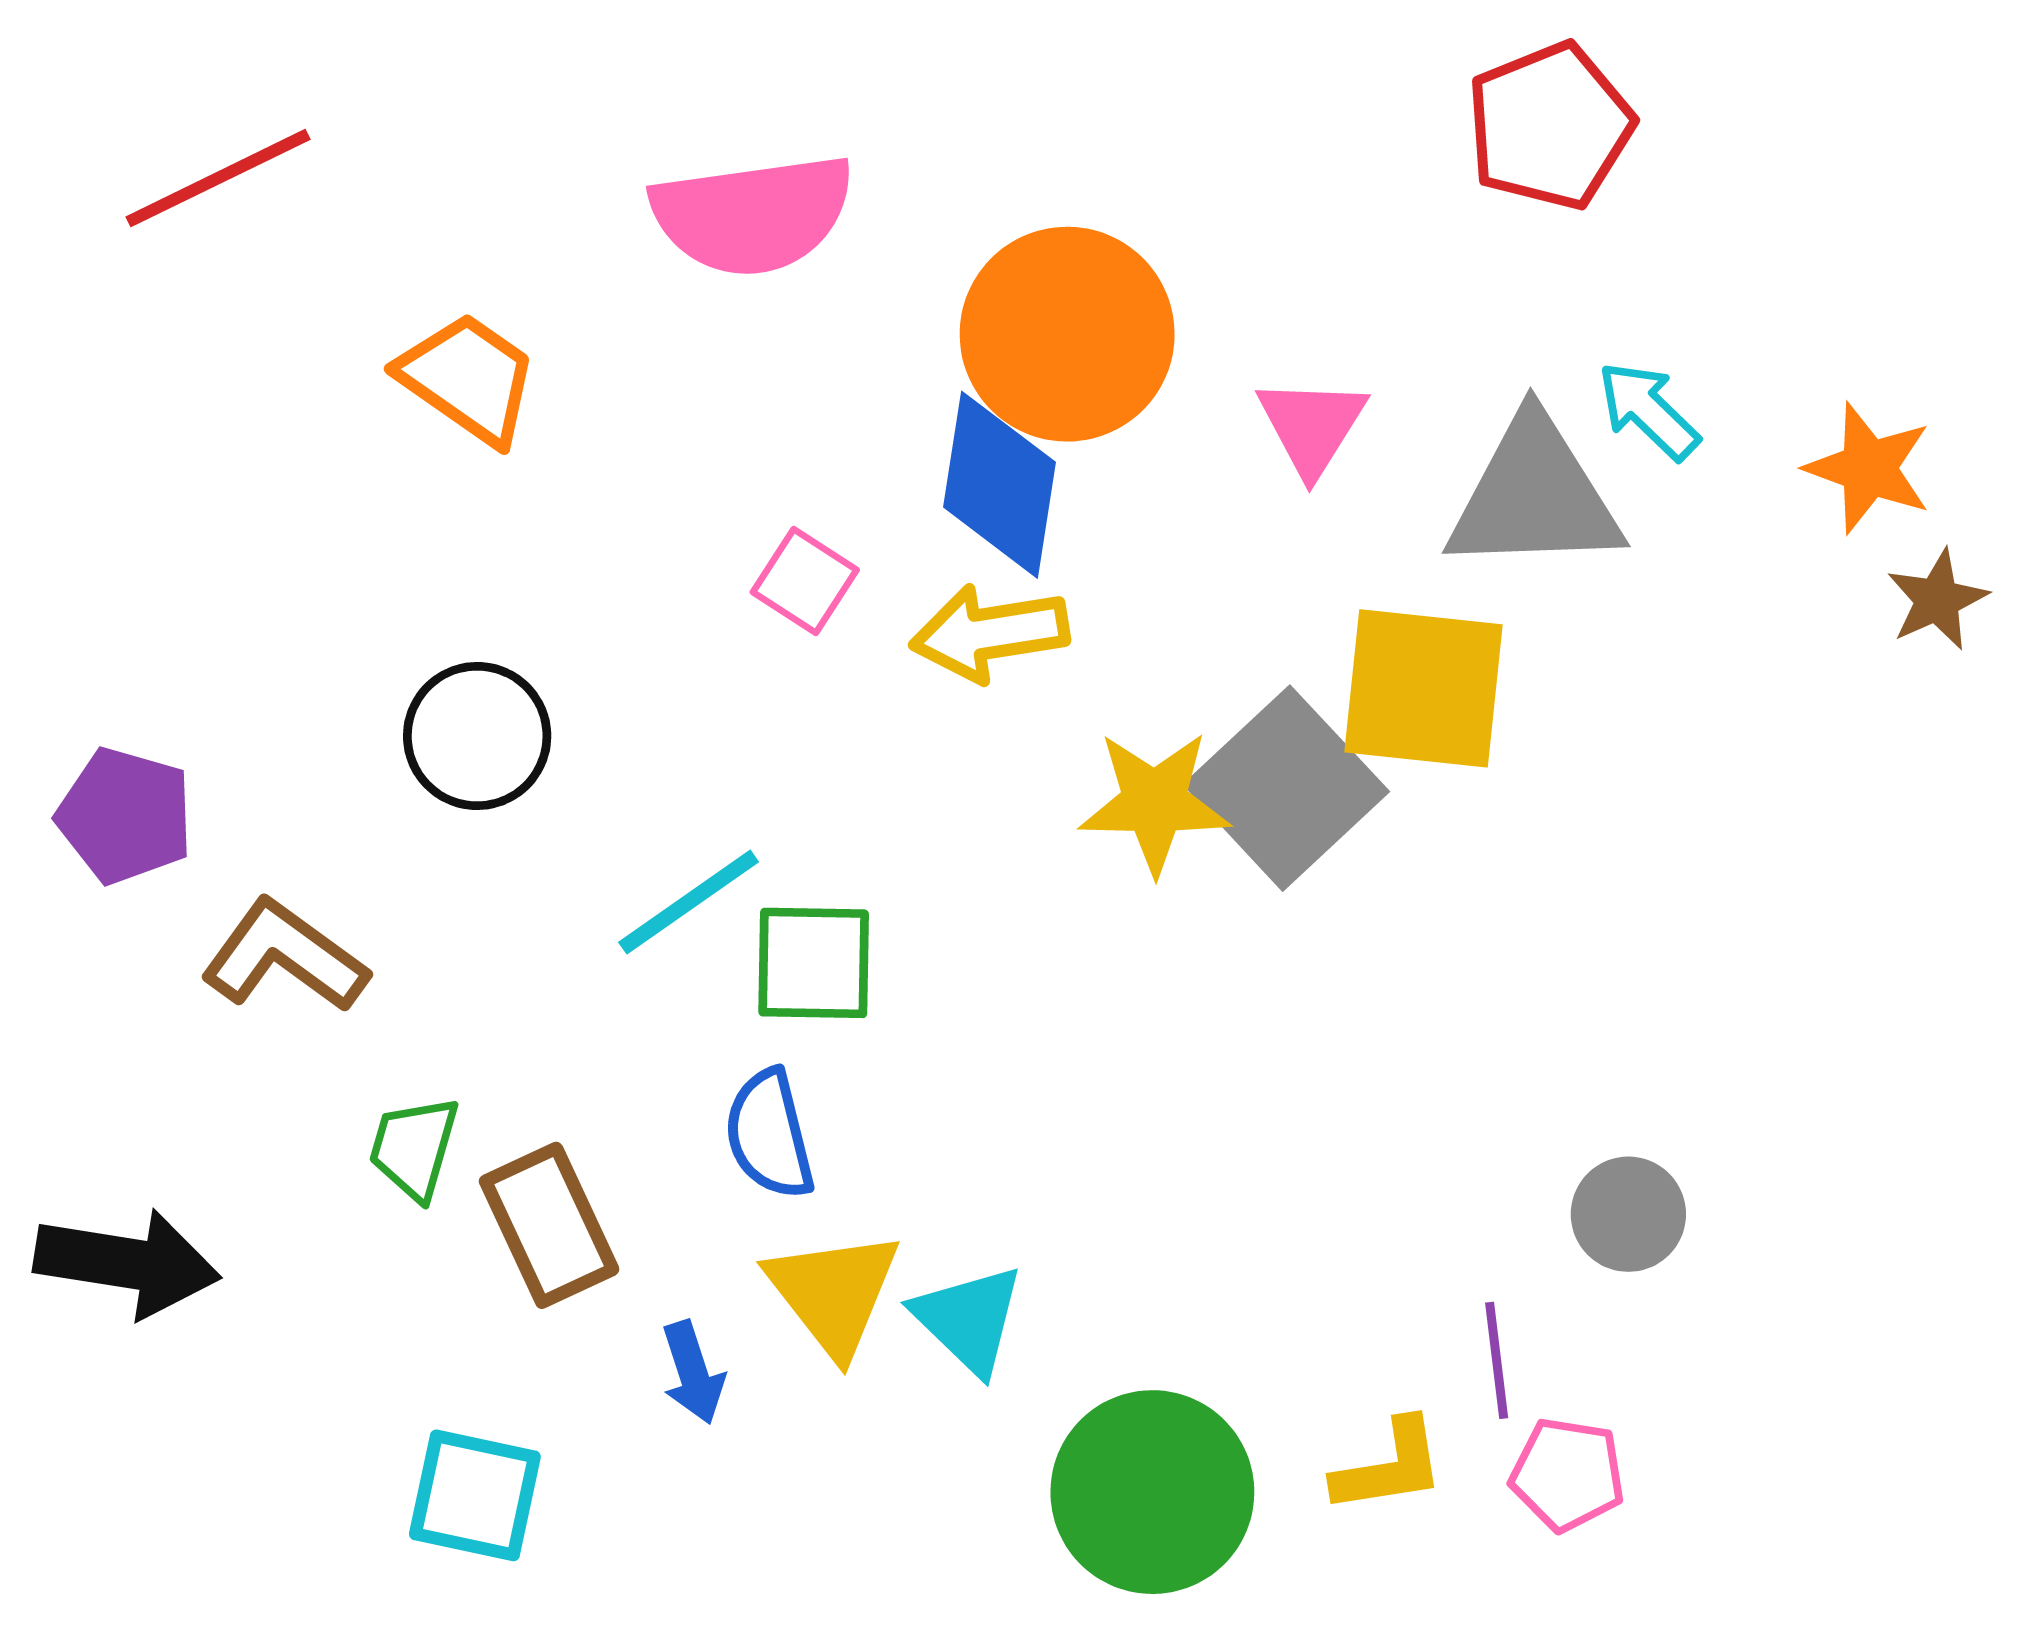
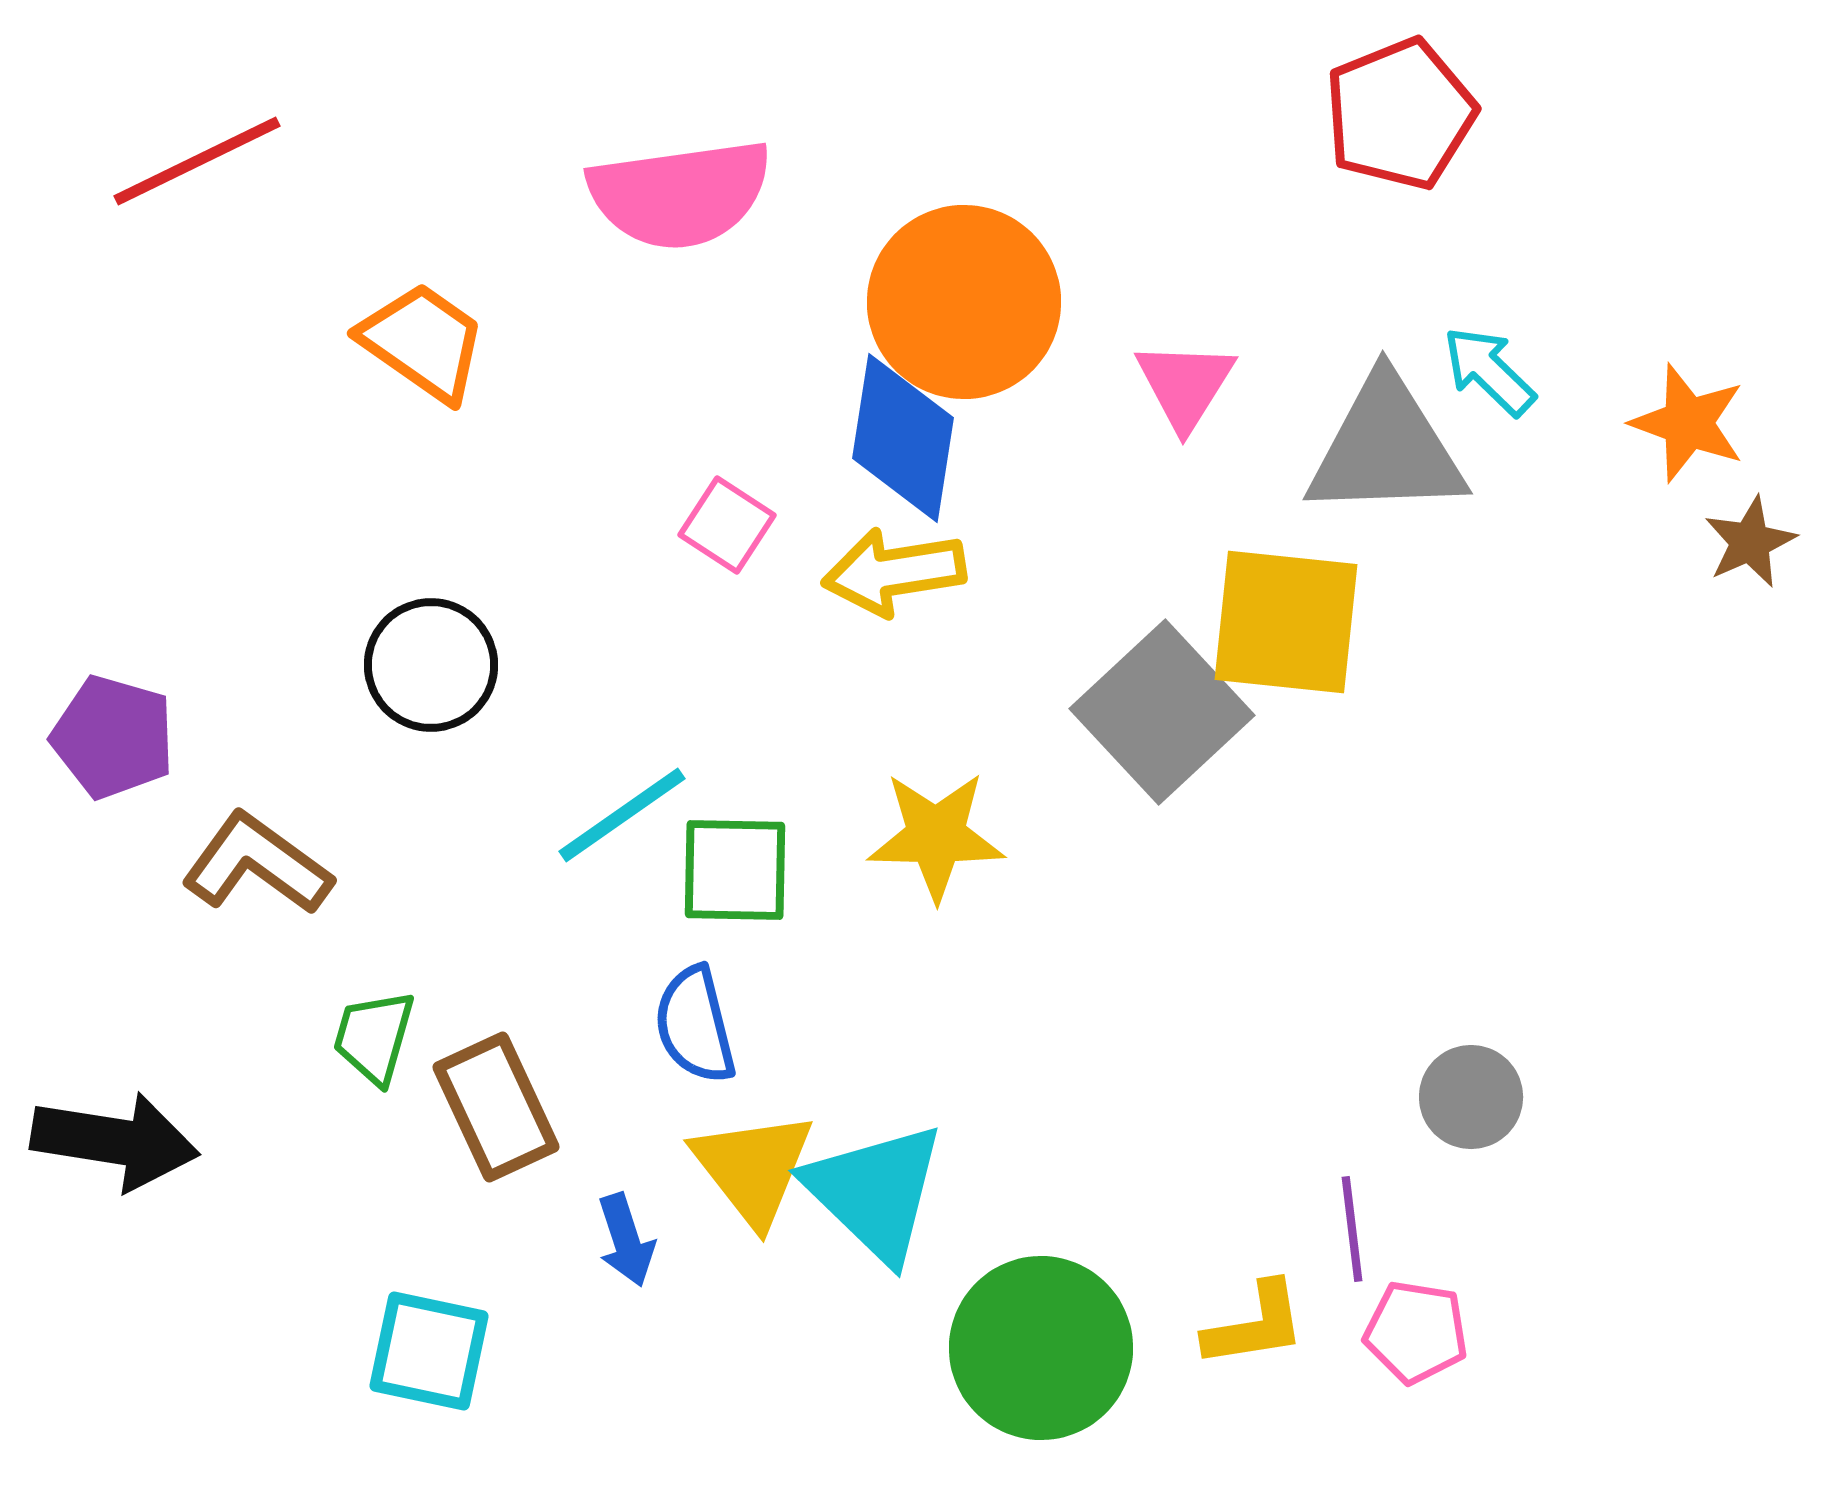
yellow star: (1155, 802) -> (936, 836), moved
cyan triangle: (969, 1319) -> (875, 1192), size x1.4

